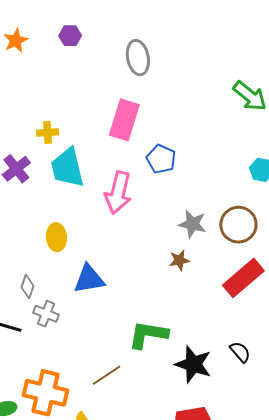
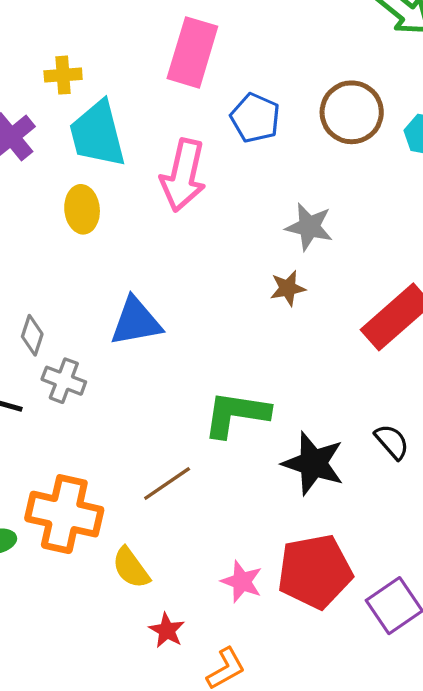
brown circle: (238, 225) -> (352, 112), moved
yellow ellipse: (56, 237) -> (82, 209), moved

